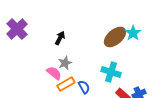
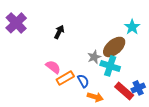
brown ellipse: (115, 37) -> (114, 47), moved
gray star: (65, 63) -> (94, 57), moved

